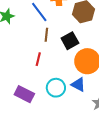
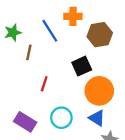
brown line: (46, 35) -> (29, 52), moved
blue triangle: (78, 85) -> (97, 118), moved

